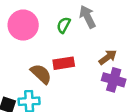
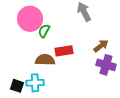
green semicircle: (64, 25) -> (44, 31), moved
brown semicircle: (41, 74) -> (45, 60), turned -42

